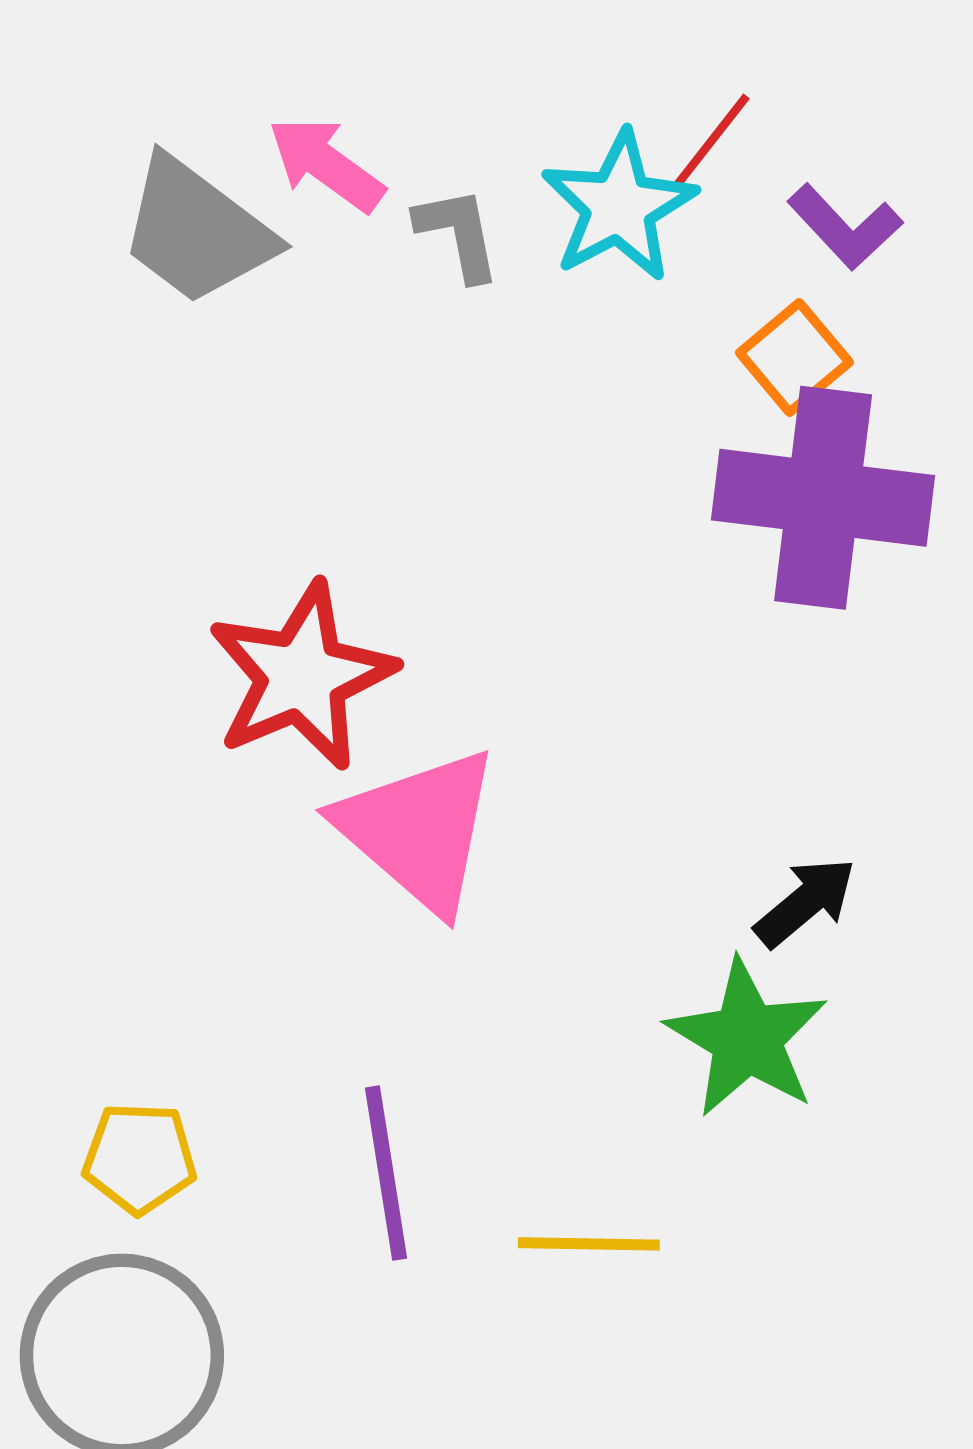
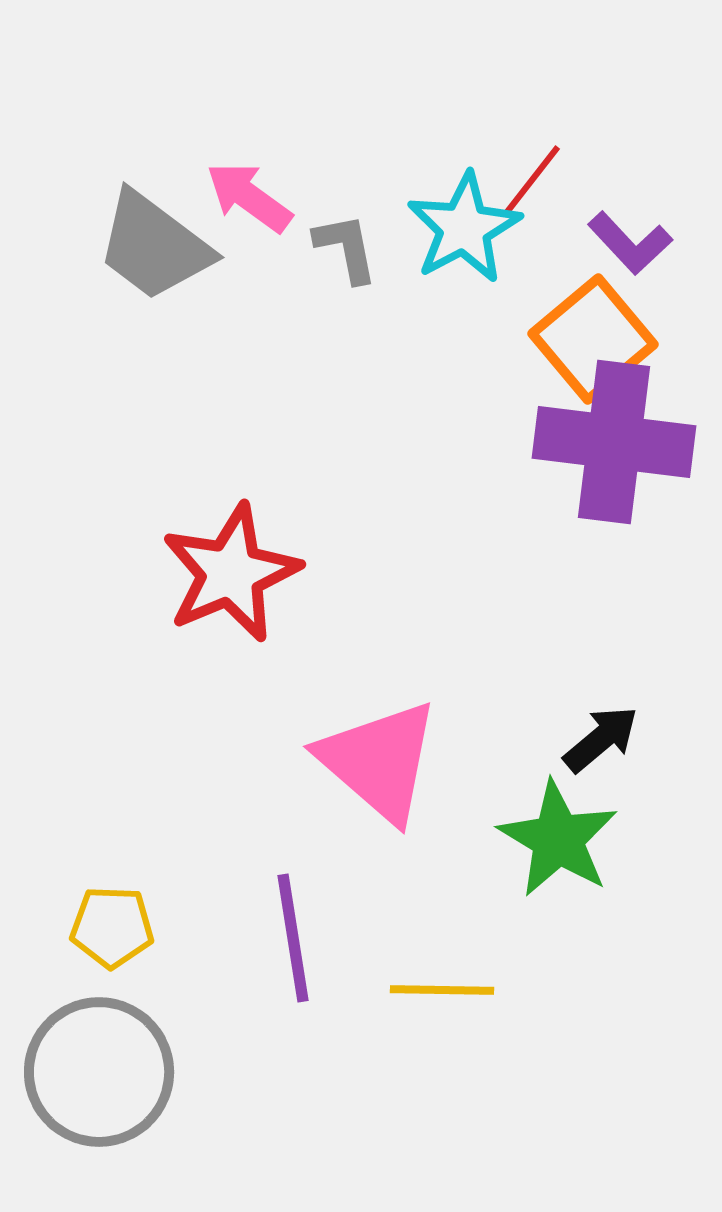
orange square: (794, 358) -> (593, 339), size x1.5
pink triangle: (419, 830) -> (379, 761), moved

